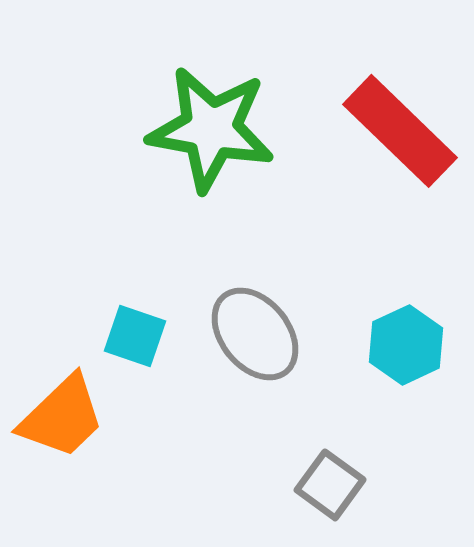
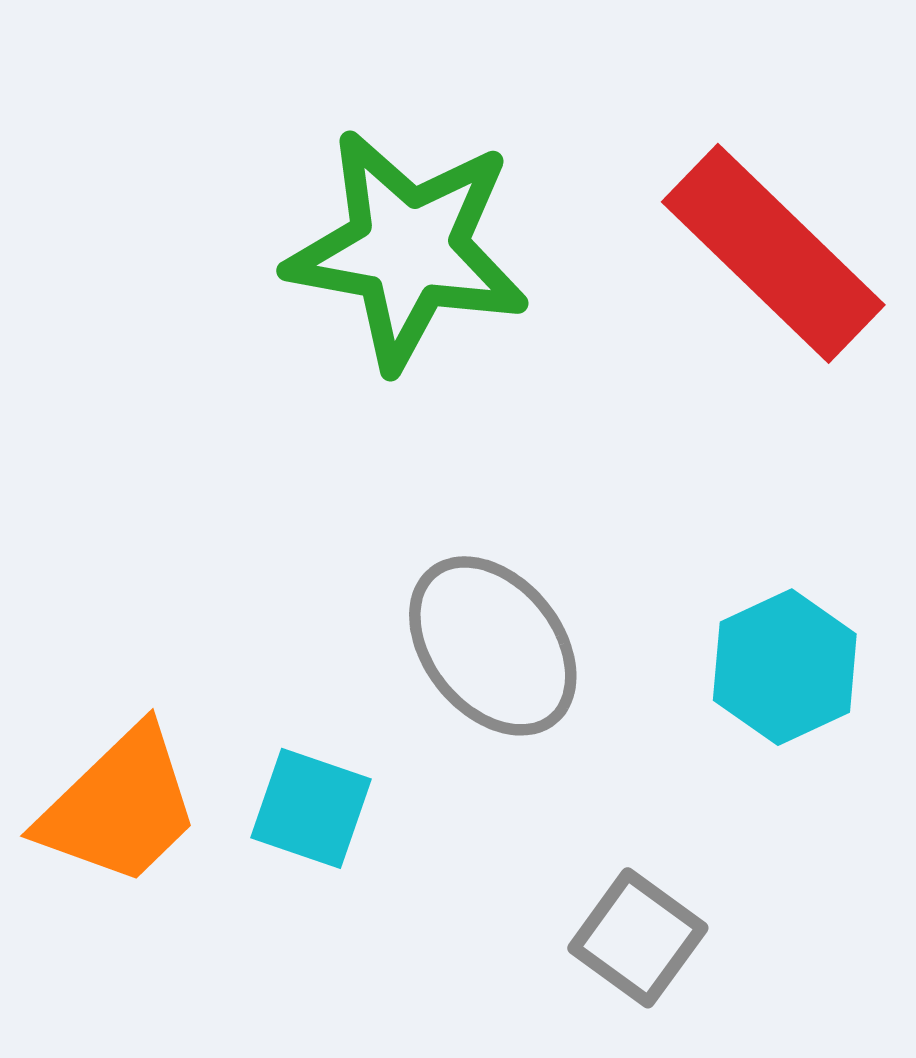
cyan square: (135, 336) -> (311, 808), moved

